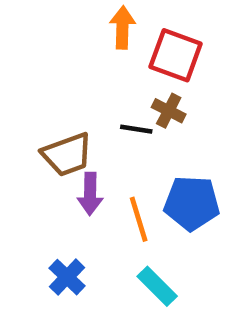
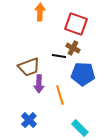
orange arrow: (122, 28) -> (40, 12), moved
blue pentagon: (192, 203) -> (83, 74), moved
cyan rectangle: (157, 286) -> (80, 128), moved

